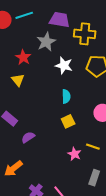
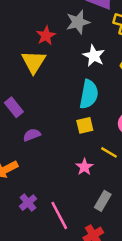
yellow triangle: (18, 80) -> (34, 62), size x1.5
cyan semicircle: (66, 96) -> (89, 94), size x1.6
yellow line: (93, 147) -> (109, 152), moved

